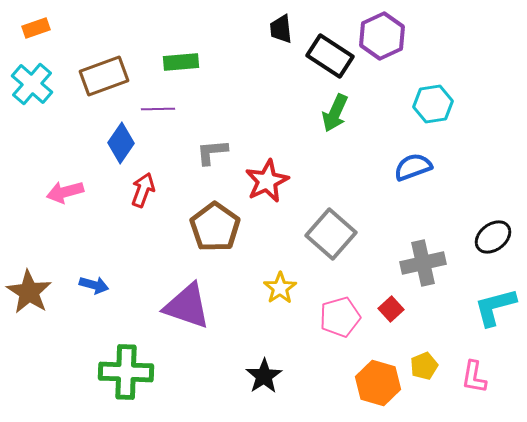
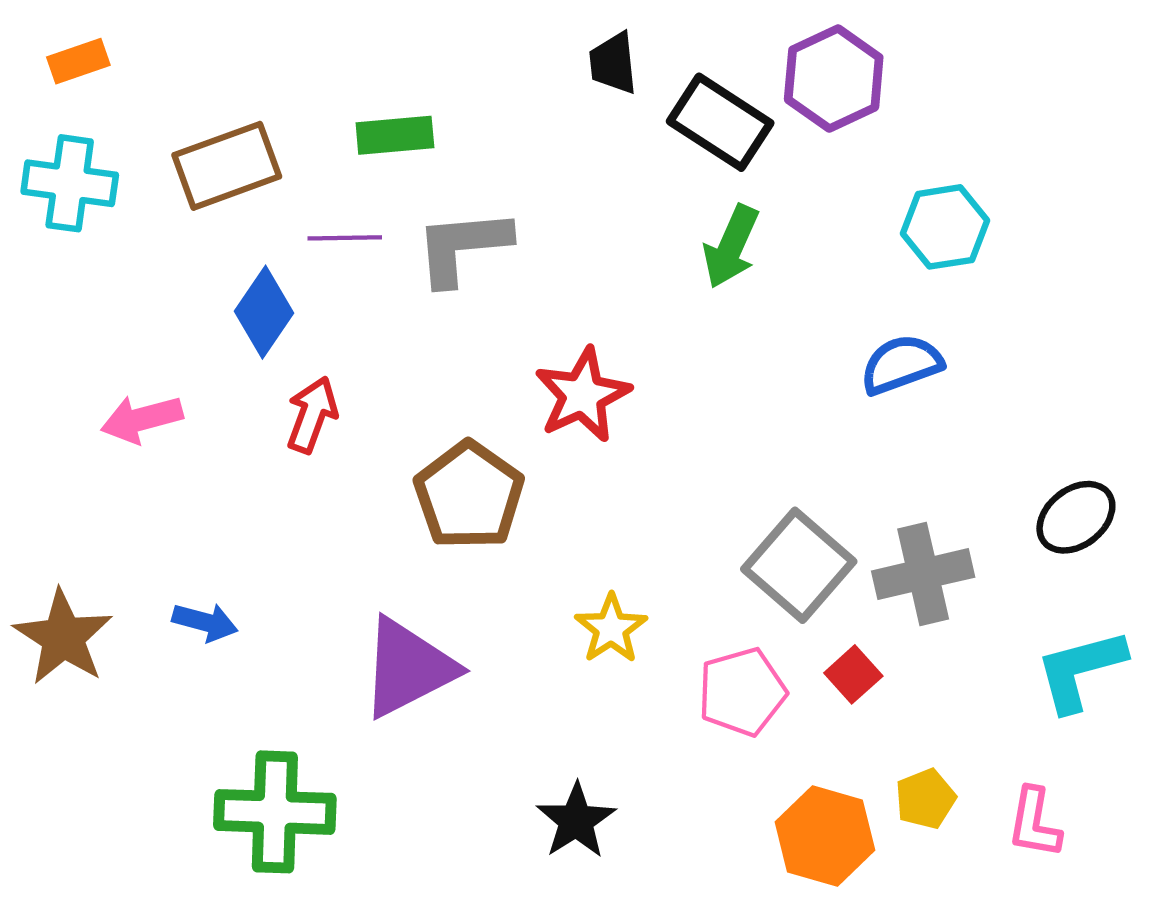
cyan cross: (32, 84) -> (70, 183), turned -33
gray L-shape: (212, 152) -> (463, 247), moved, size x1.4
gray square: (331, 234) -> (799, 565), moved
purple triangle: (187, 306) -> (408, 668), turned -46

